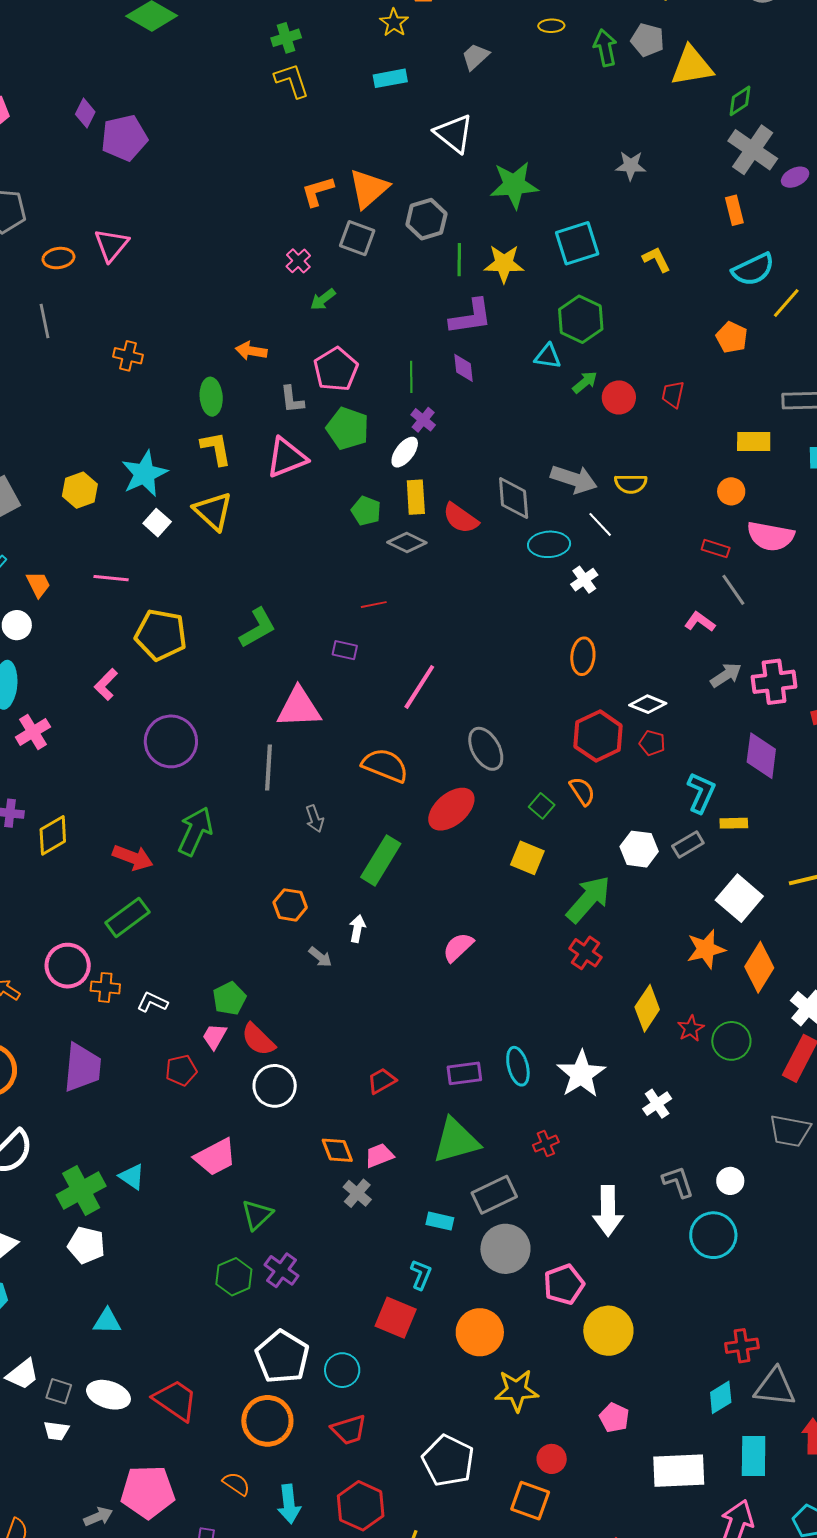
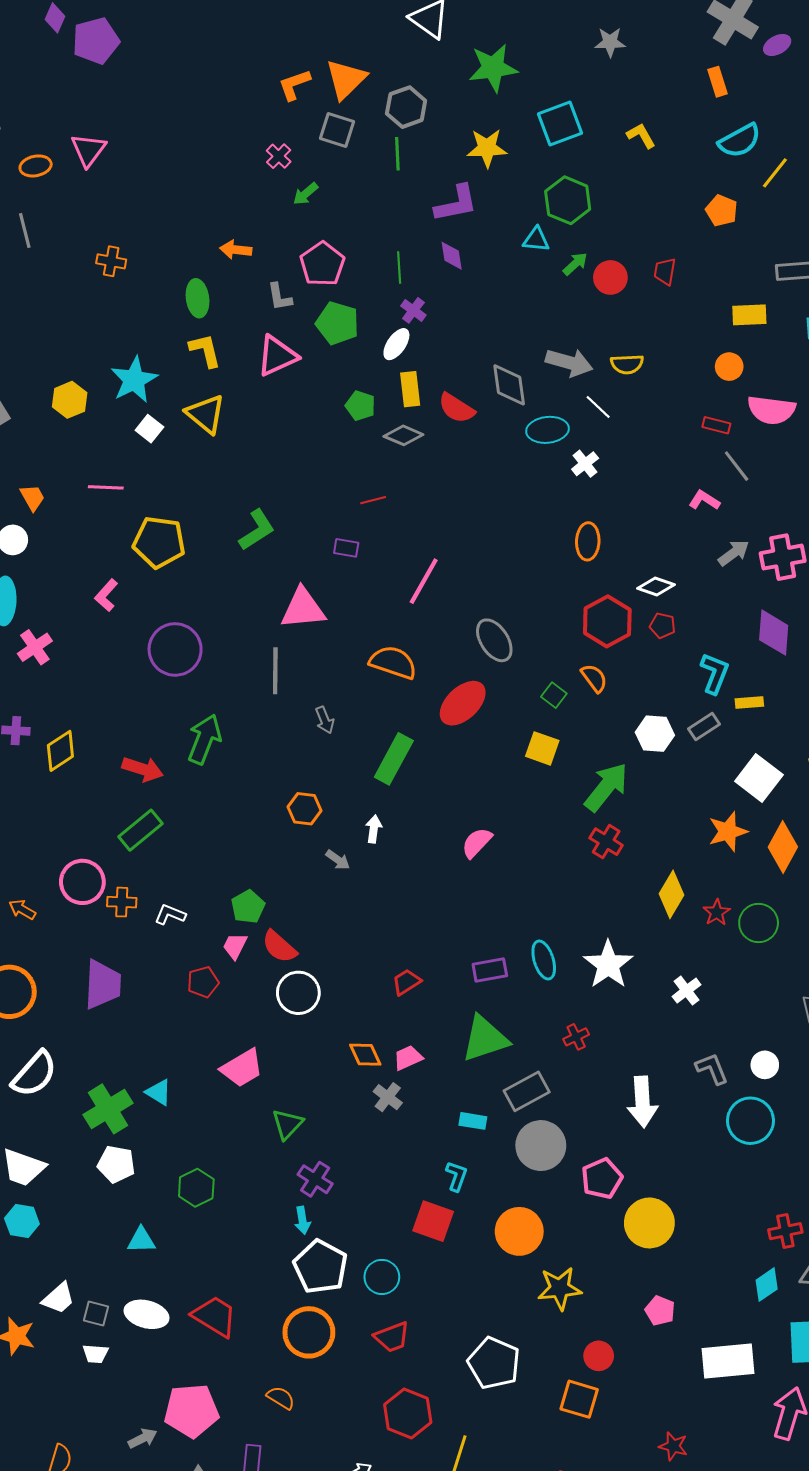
green line: (459, 260) -> (397, 154), moved
green hexagon: (234, 1277) -> (196, 1188), moved
cyan arrow: (289, 1504) -> (302, 1220), moved, size x0.7

